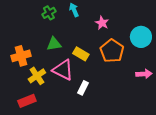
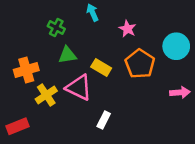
green cross: (49, 13) -> (56, 27), moved, turned -32
white rectangle: (83, 88) -> (104, 120), moved
red rectangle: (27, 101) -> (17, 126), moved

